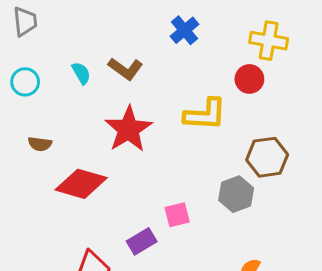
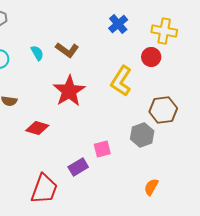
blue cross: (184, 30) -> (118, 24), moved
yellow L-shape: (205, 114) -> (121, 81), turned 120
red diamond: (81, 184) -> (37, 128), size x0.7

